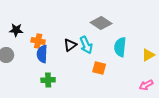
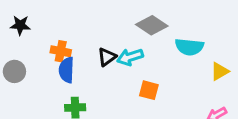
black star: (16, 30) -> (20, 25), moved
cyan arrow: (86, 45) -> (130, 57), turned 96
cyan semicircle: (120, 47) -> (189, 47), moved, turned -90

